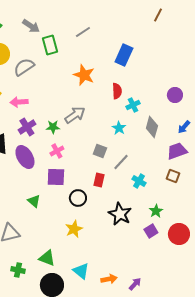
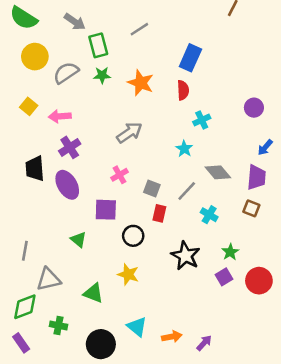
red semicircle: (117, 91) -> (183, 90), moved
green star: (53, 127) -> (102, 75), moved
gray diamond: (152, 127) -> (218, 172), moved, turned -55
pink cross: (57, 151) -> (120, 175), moved
gray square: (100, 151) -> (152, 189), moved
purple trapezoid: (177, 151) -> (256, 177), turned 115
yellow star: (74, 229) -> (128, 274), turned -30
green triangle: (47, 258) -> (93, 293), moved

